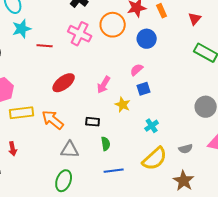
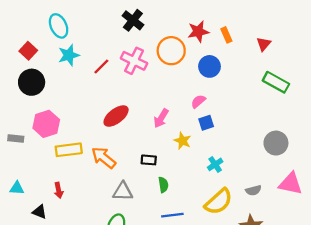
red line: (45, 46) -> (101, 66), moved, turned -49

